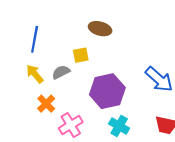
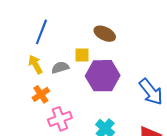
purple hexagon: (107, 91) -> (103, 76), moved

